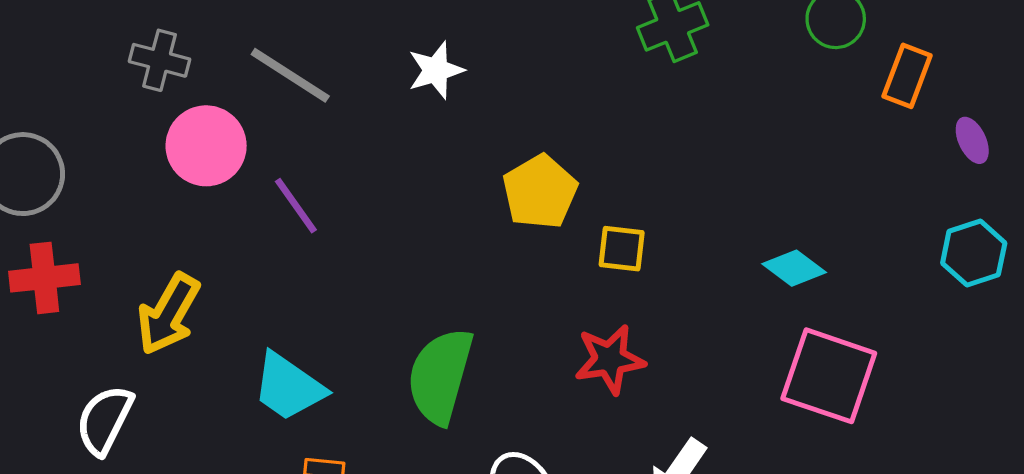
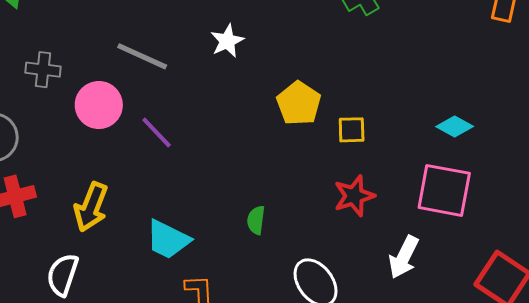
gray cross: (160, 60) -> (43, 70), moved
green semicircle: (440, 376) -> (256, 220), size x0.5
pink square: (829, 376) -> (444, 190), moved

